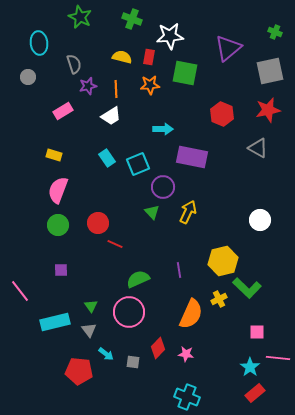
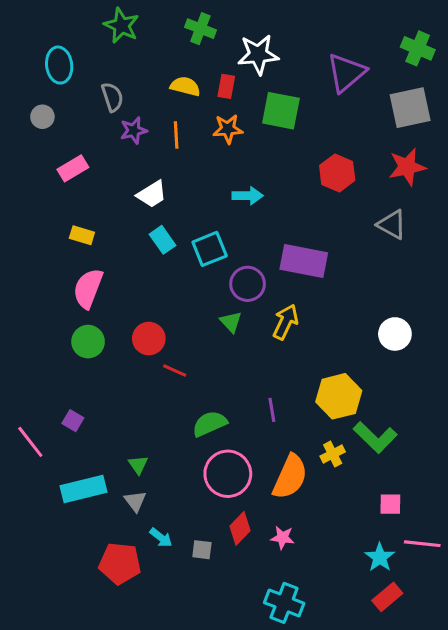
green cross: (275, 32) -> (418, 48), size x1.5
pink rectangle: (63, 111) -> (73, 168), moved
white trapezoid: (111, 116) -> (152, 194), moved
purple rectangle: (192, 157) -> (304, 261), moved
purple square: (61, 270) -> (73, 421), moved, turned 32
pink circle: (129, 312) -> (228, 474), moved

